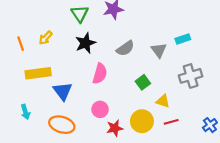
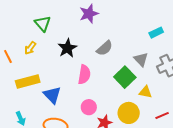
green triangle: (80, 14) -> (43, 24), moved
gray triangle: (159, 50) -> (141, 59), moved
green square: (143, 82) -> (125, 77), size x1.5
red line: (171, 122) -> (162, 115), moved

